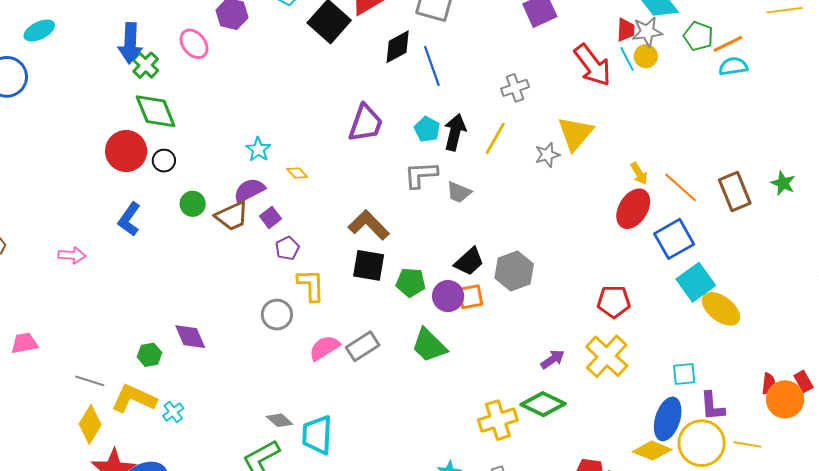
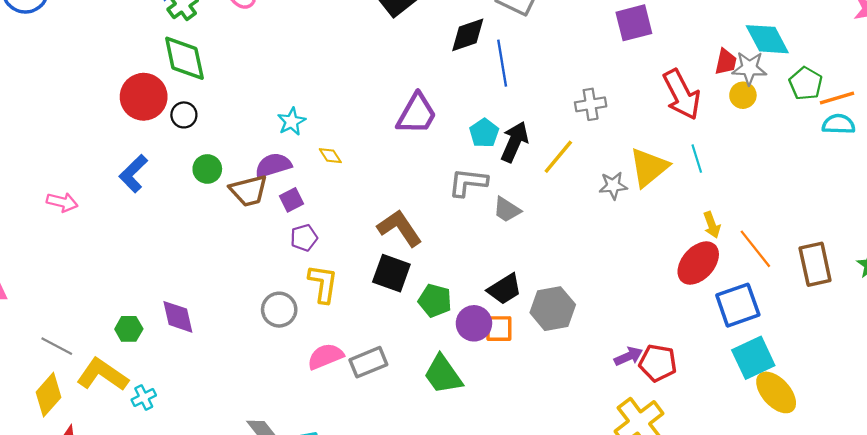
cyan line: (627, 59) -> (697, 159), moved
purple arrow: (553, 359) -> (628, 356), moved

